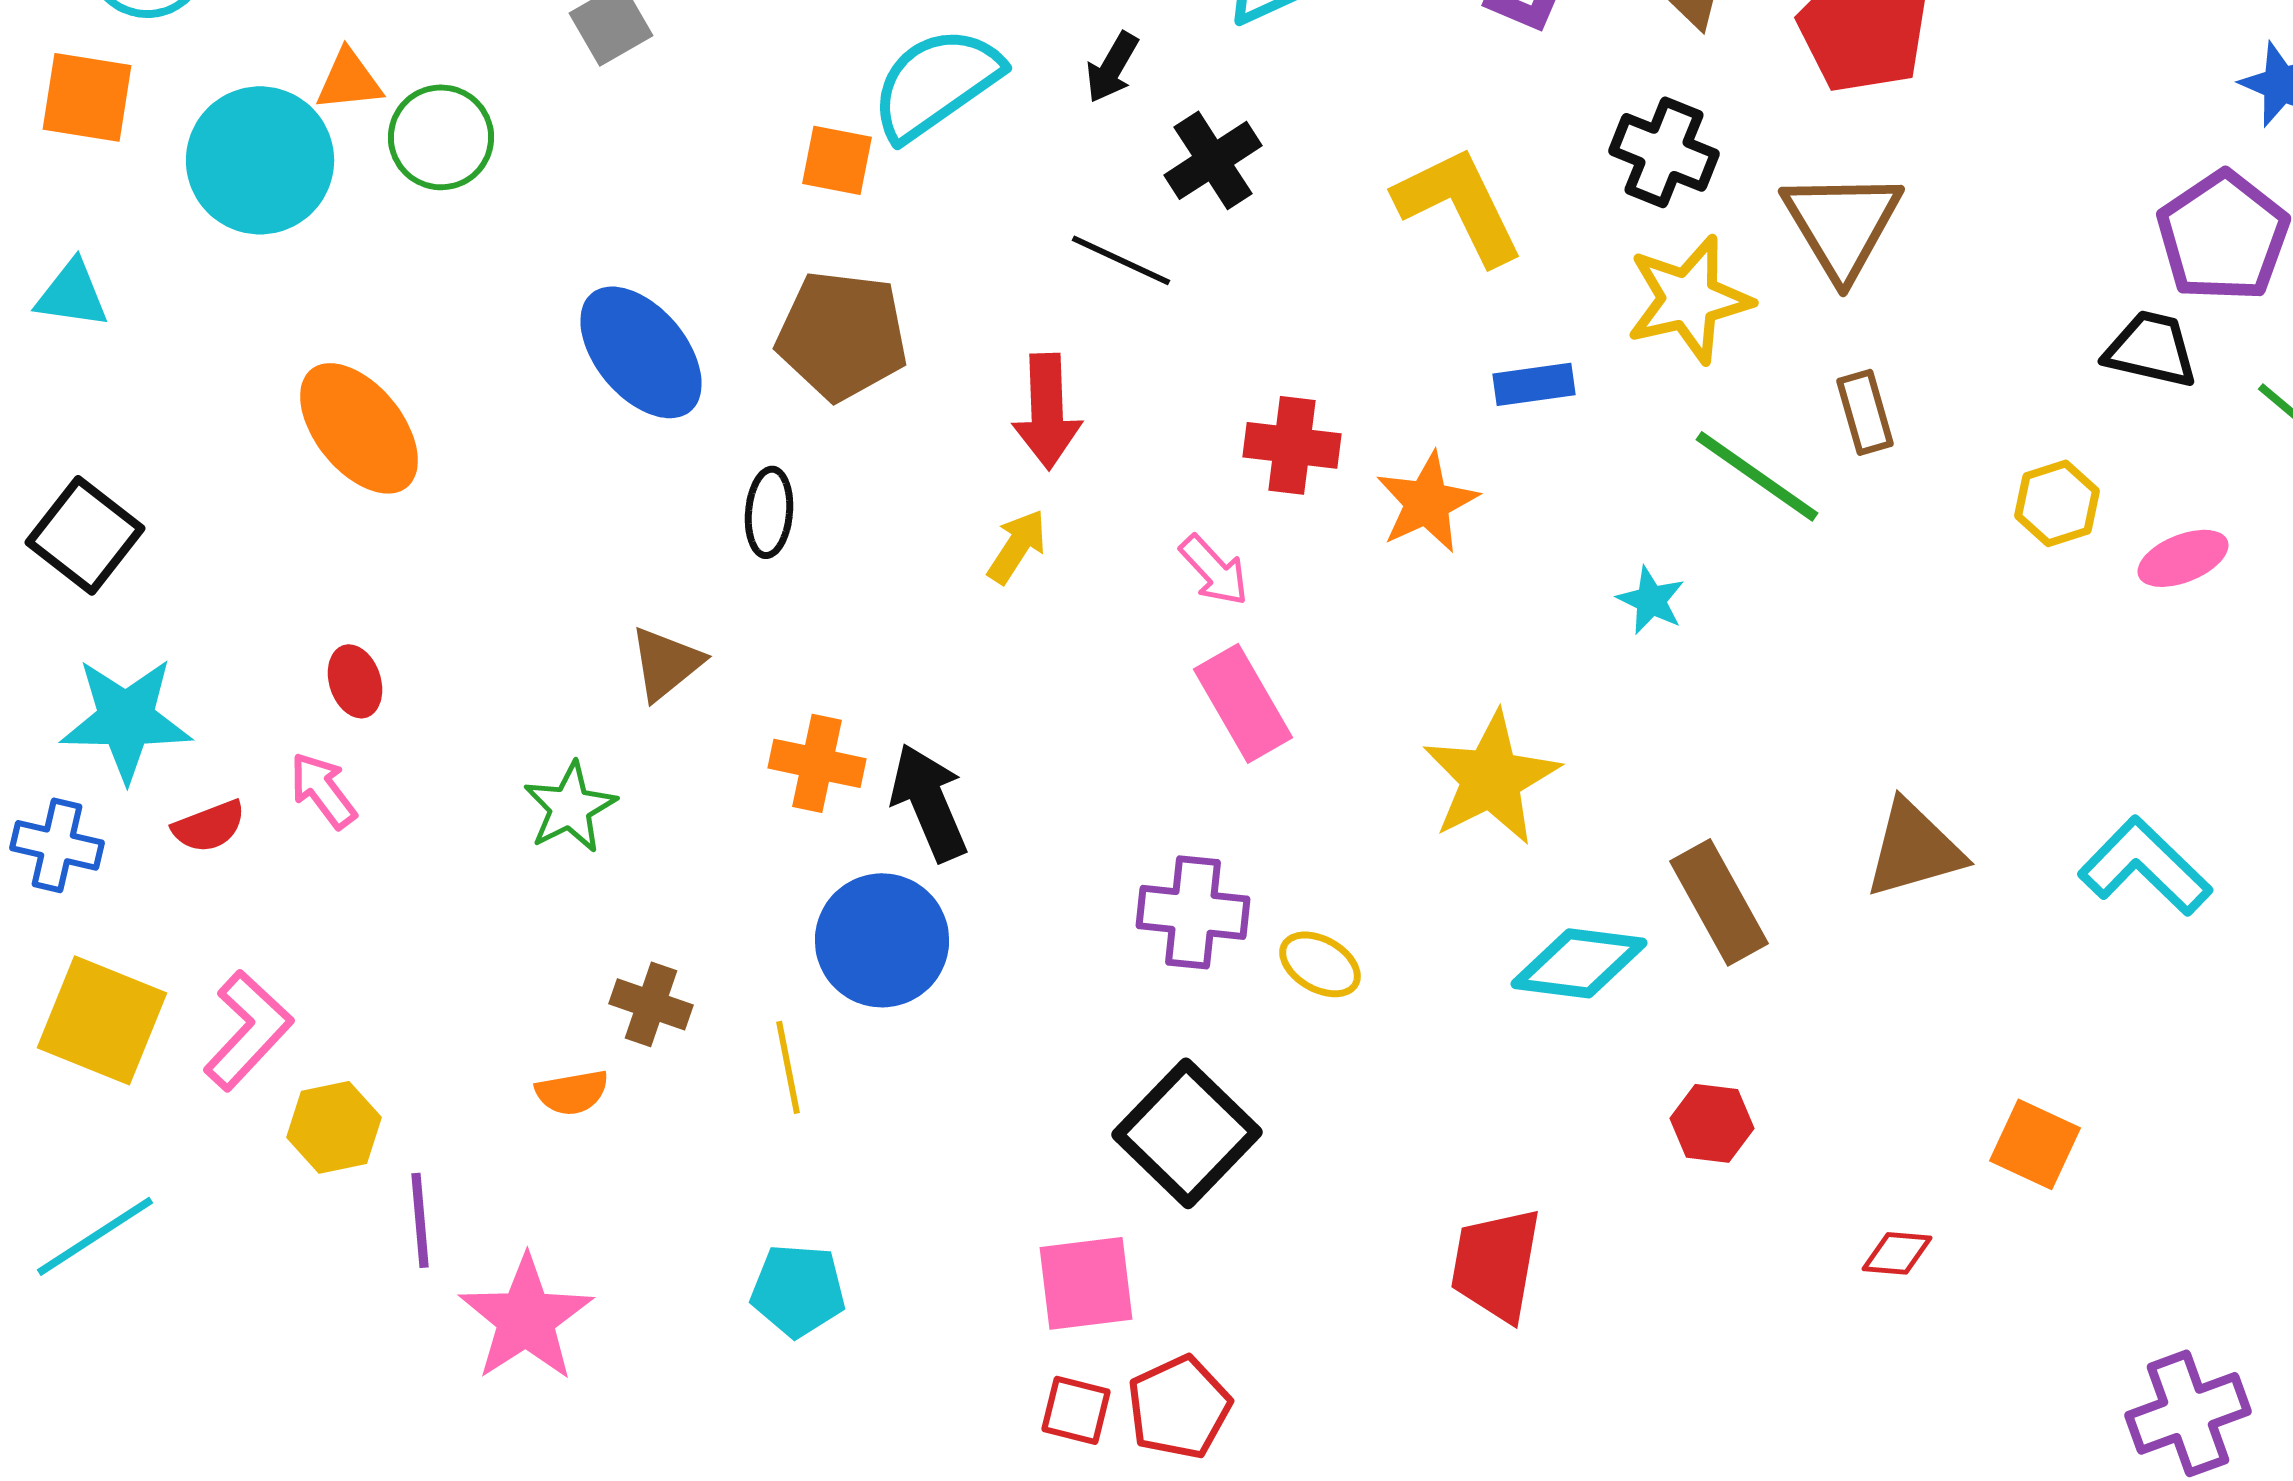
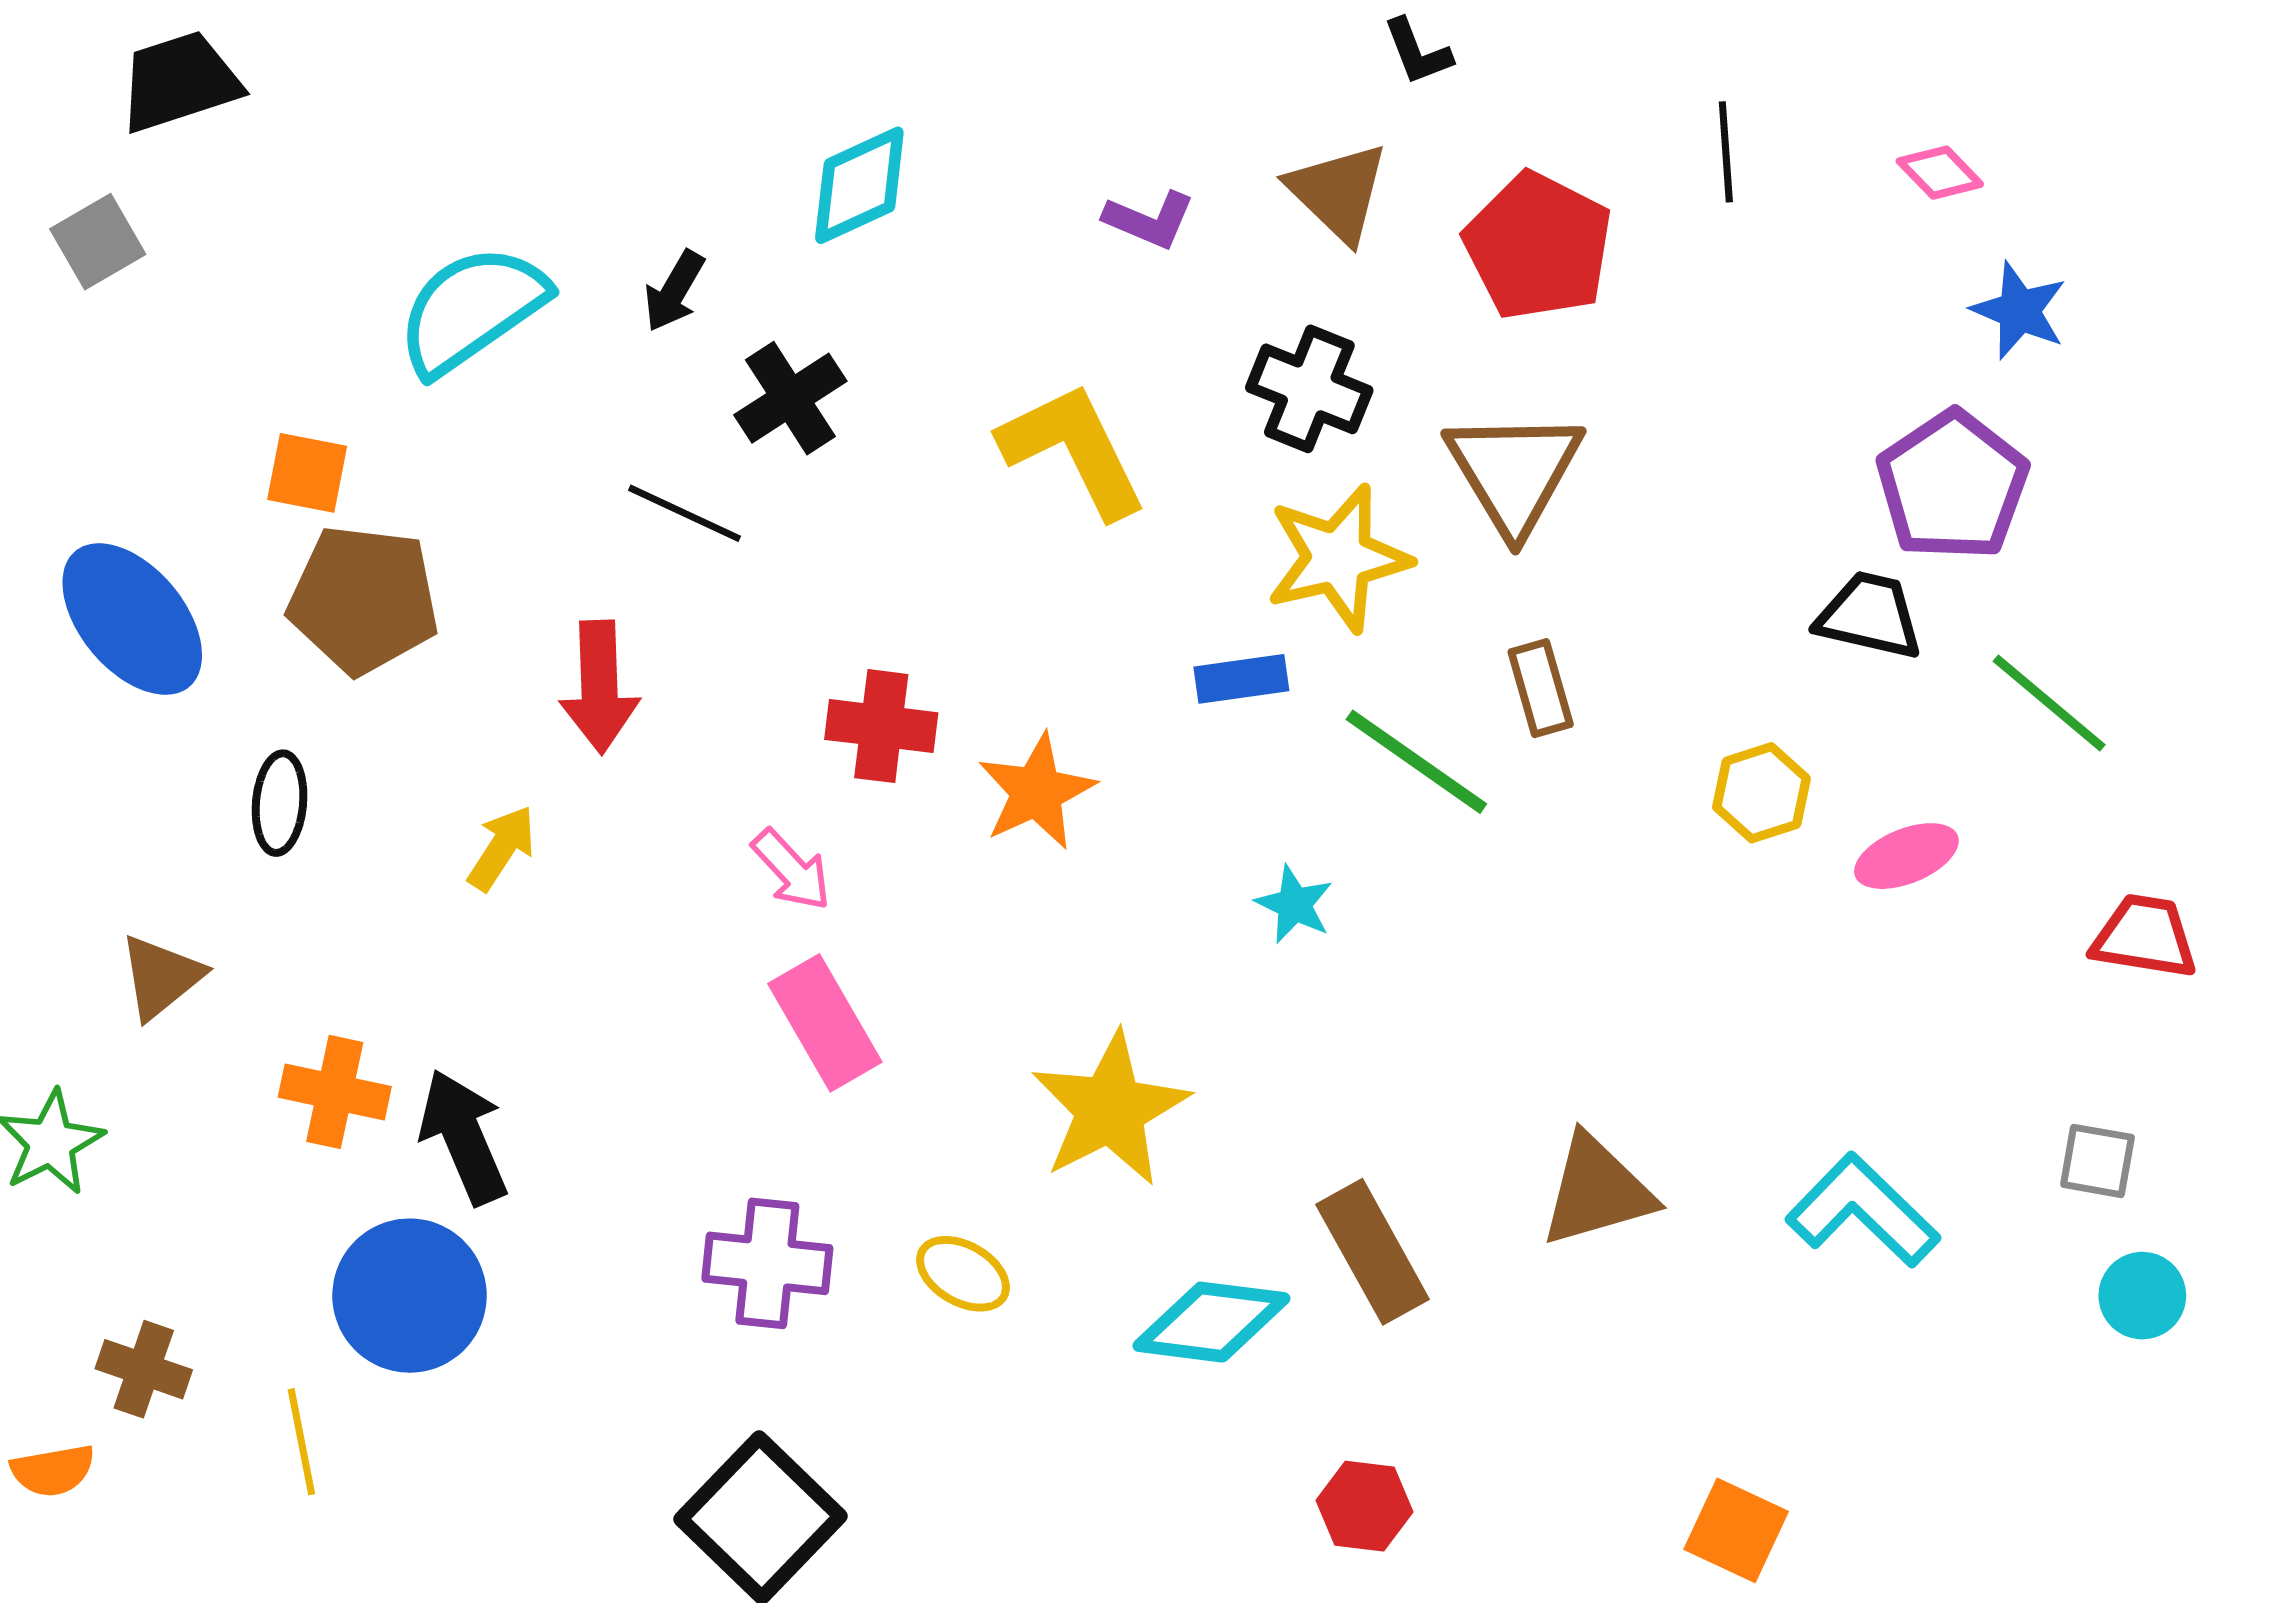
orange square: (837, 160) -> (307, 473), moved
blue rectangle: (1534, 384) -> (1241, 679), moved
yellow arrow: (1017, 546) -> (502, 848), moved
yellow ellipse: (1320, 964) -> (963, 1274), moved

